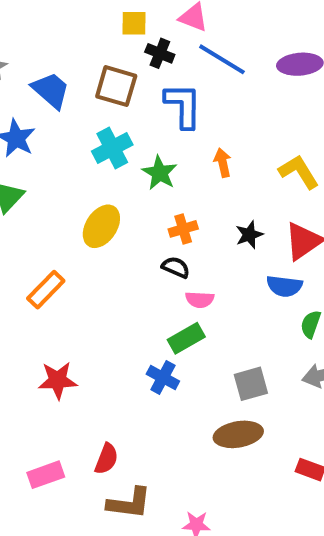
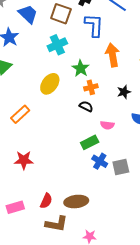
orange arrow: (223, 163) -> (112, 55), size x1.6
green star: (160, 173) -> (81, 68), moved
pink semicircle: (200, 300) -> (107, 125), moved
blue cross: (163, 378) -> (100, 161), moved
brown ellipse: (238, 434) -> (76, 202), moved

